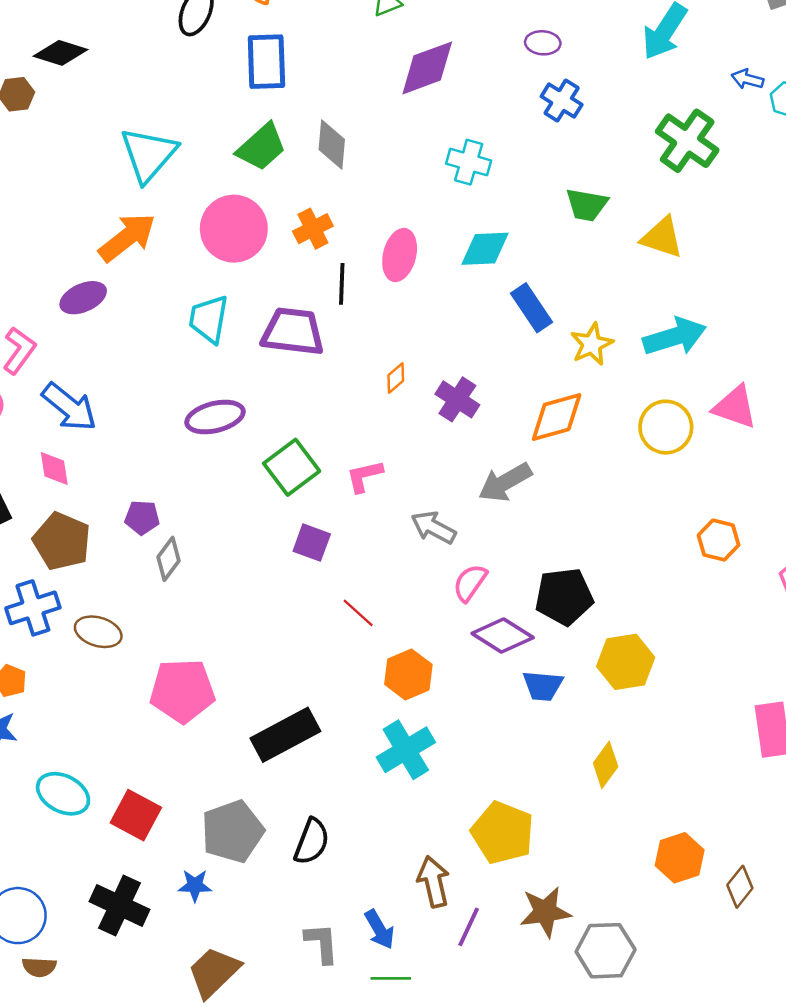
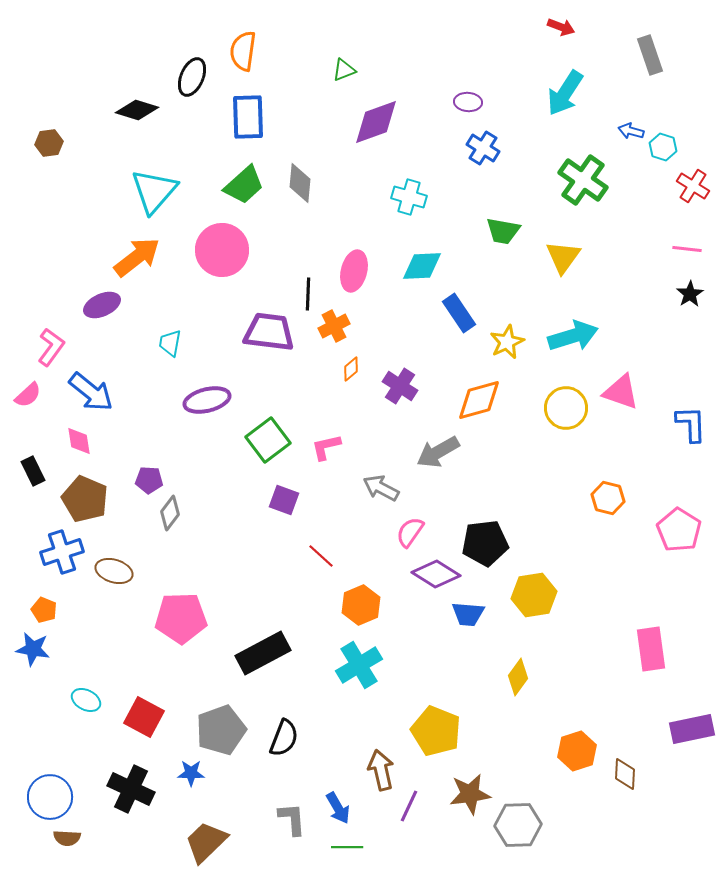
black diamond: (61, 53) -> (137, 110), moved
orange cross: (313, 229) -> (334, 326), moved
yellow triangle: (662, 237) -> (563, 257), turned 48
cyan trapezoid: (209, 319) -> (170, 343), moved, size x0.7
cyan ellipse: (63, 794) -> (86, 700), size x0.7
brown diamond: (740, 887) -> (625, 774), turned -36

